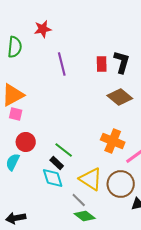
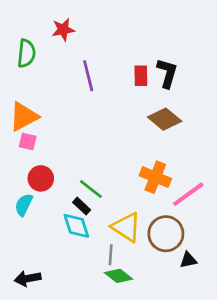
gray line: (79, 200) -> (111, 255), turned 49

